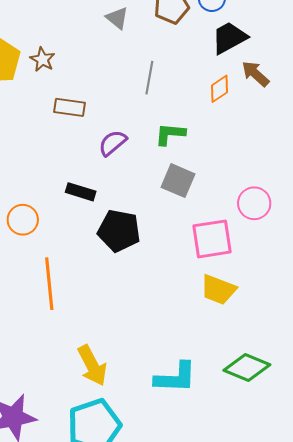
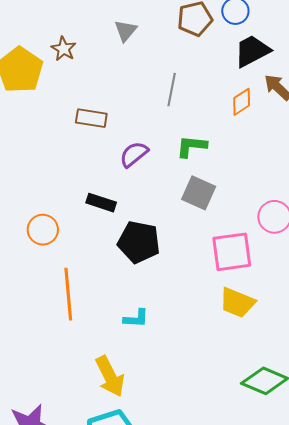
gray triangle: (117, 18) -> (125, 31), moved, turned 30
brown star: (42, 60) -> (64, 49), moved
cyan L-shape: (175, 377) -> (136, 318), moved, size x0.6

